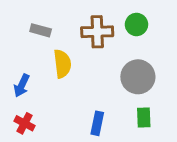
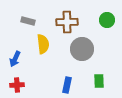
green circle: (136, 24) -> (107, 20), moved
gray circle: (138, 77) -> (82, 49), moved
red cross: (25, 123) -> (17, 85), turned -32

